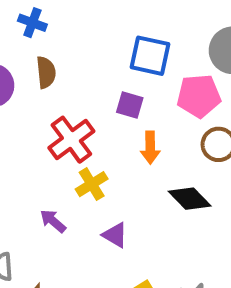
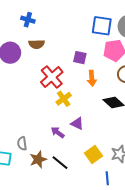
blue square: (150, 56) -> (102, 26), moved
brown semicircle: (46, 72) -> (37, 44), turned 98
purple arrow: (53, 221) -> (58, 132), moved

